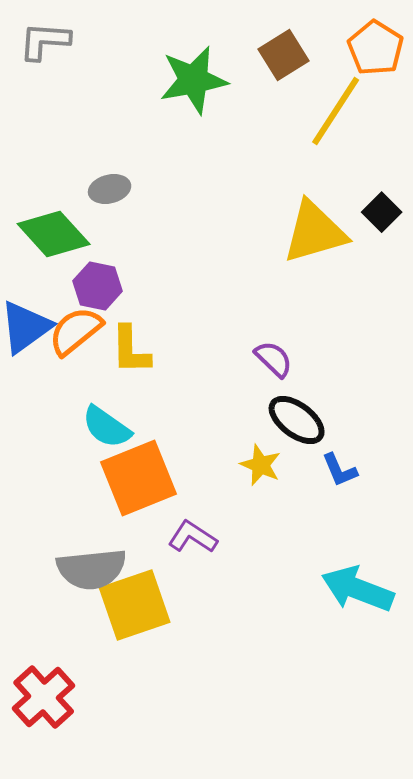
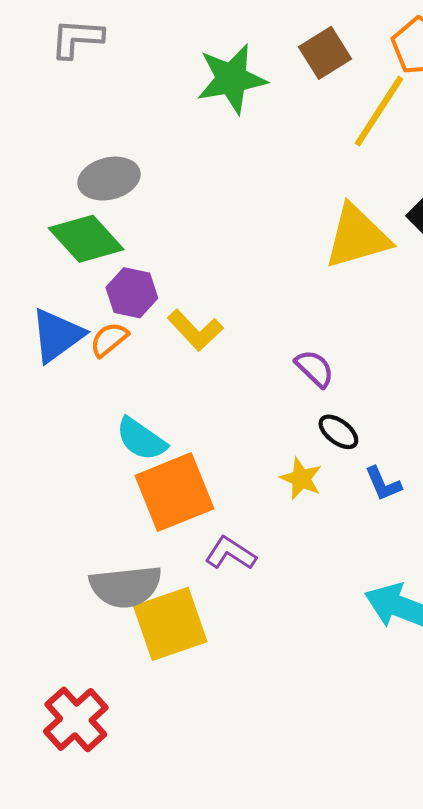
gray ellipse: (110, 189) -> (109, 179), moved, size x1.4
orange semicircle: (76, 331) -> (109, 339), size x0.7
yellow L-shape: (131, 350) -> (195, 330), moved, turned -42
black ellipse: (297, 420) -> (338, 432), size x0.7

